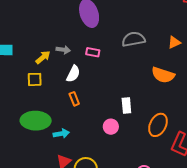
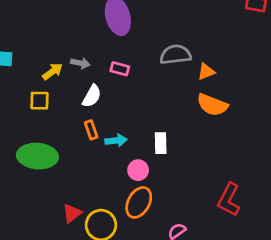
orange triangle: (174, 42) -> (206, 72), moved
orange ellipse: (158, 125) -> (139, 202), moved
cyan arrow: (61, 134) -> (116, 140), moved

